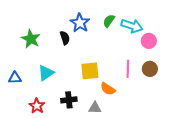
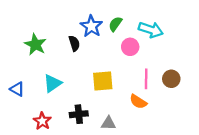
green semicircle: (109, 21) -> (115, 24), moved
pink circle: (149, 41) -> (130, 47), moved
blue triangle: (15, 78) -> (17, 89), turned 32
orange semicircle: (108, 89) -> (138, 102), moved

